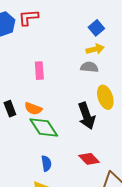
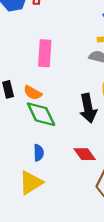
pink rectangle: (39, 71) -> (45, 53), size x1.4

